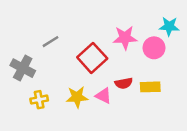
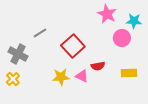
pink star: (125, 38) -> (107, 14), moved, turned 30
yellow rectangle: (150, 87) -> (129, 73), moved
yellow cross: (39, 100) -> (13, 79), moved, turned -32

